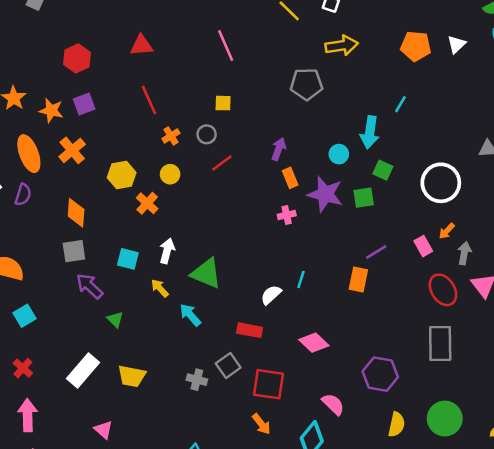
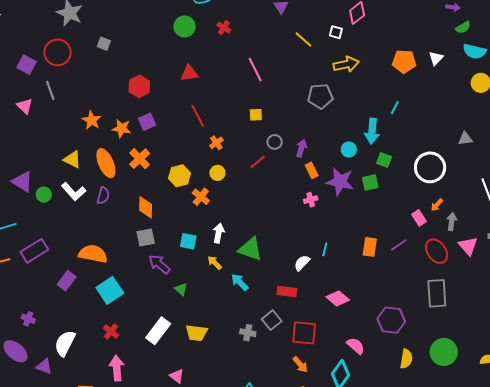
gray circle: (207, 134) -> (275, 142), moved
purple line: (376, 252) -> (399, 245), moved
cyan square: (24, 316) -> (110, 290), size x1.5

